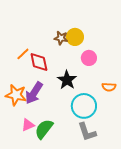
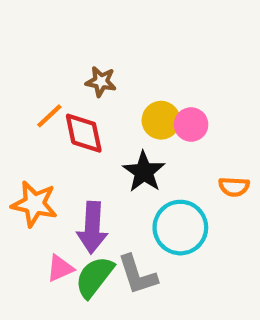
yellow circle: (75, 37) -> (161, 120), moved
brown star: (61, 38) -> (101, 82), moved
purple arrow: (34, 93) -> (92, 228), moved, turned -30
gray L-shape: (87, 132) -> (137, 275), moved

